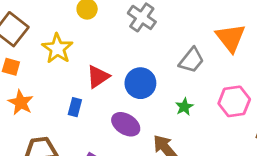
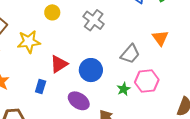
orange triangle: (231, 38) -> (160, 38), size x0.7
yellow star: (57, 49) -> (29, 42), turned 30
pink hexagon: (234, 101) -> (147, 81), moved

